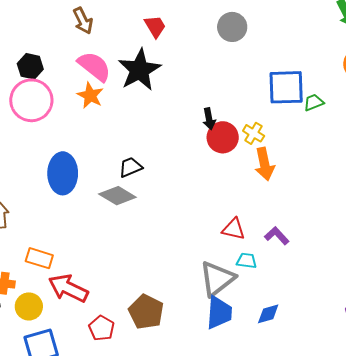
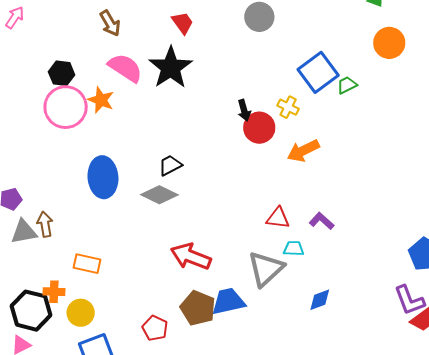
blue square: (286, 87) -> (318, 72), turned -30
orange star: (90, 95) -> (101, 100), moved
yellow cross: (254, 133) -> (288, 107), moved
orange arrow: (264, 164) -> (303, 151), turned 80
red arrow: (68, 288) -> (191, 256), moved
blue trapezoid: (219, 313) -> (228, 301), moved, turned -102

